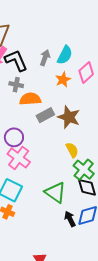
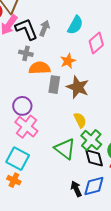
gray arrow: (45, 58) -> (44, 28), moved
orange star: (63, 80) -> (68, 61), moved
gray rectangle: (45, 115) -> (54, 85), turned -54
green triangle: (55, 192) -> (65, 149), moved

